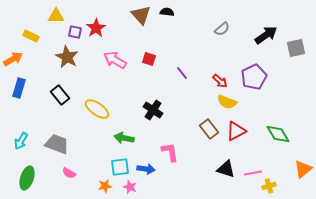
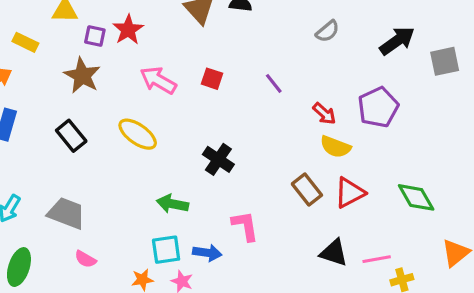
purple line: (182, 73) -> (274, 83), moved
yellow ellipse: (97, 109) -> (138, 134), moved

